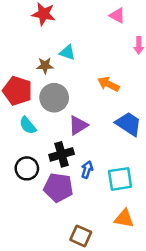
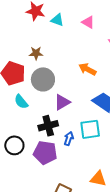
pink triangle: (117, 15) -> (88, 22), moved
cyan triangle: (67, 53) -> (57, 20), moved
black circle: (27, 168) -> (14, 145), moved
cyan square: (120, 179) -> (90, 129), moved

